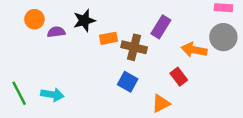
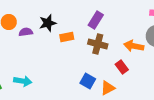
purple rectangle: (161, 27) -> (96, 20), moved
brown cross: (134, 47) -> (98, 44), moved
blue square: (128, 82) -> (88, 81), moved

